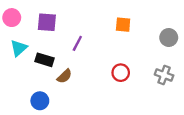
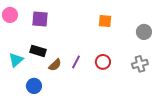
purple line: (77, 43) -> (76, 62), moved
cyan triangle: (19, 48) -> (16, 60), moved
gray cross: (164, 75) -> (140, 64), turned -35

